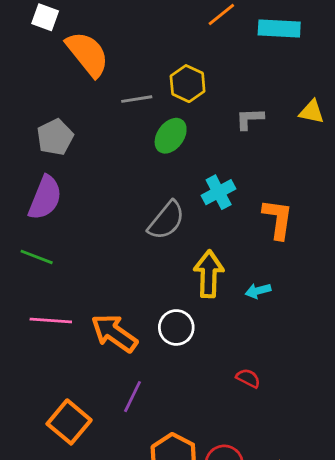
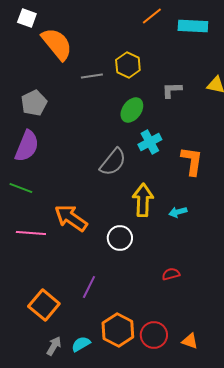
green ellipse: (171, 136) -> (132, 110), moved
orange arrow: (114, 333) -> (71, 218), moved
red semicircle: (248, 378) -> (171, 274), turned -42

